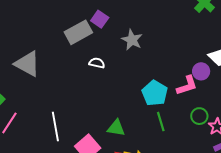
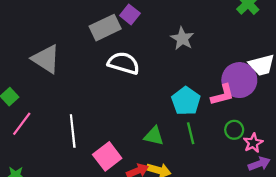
gray star: (132, 40) -> (182, 38), moved
white semicircle: (97, 63) -> (124, 63), size x1.8
purple circle: (201, 71) -> (239, 80), size x1.8
green triangle: (116, 128) -> (154, 136), moved

